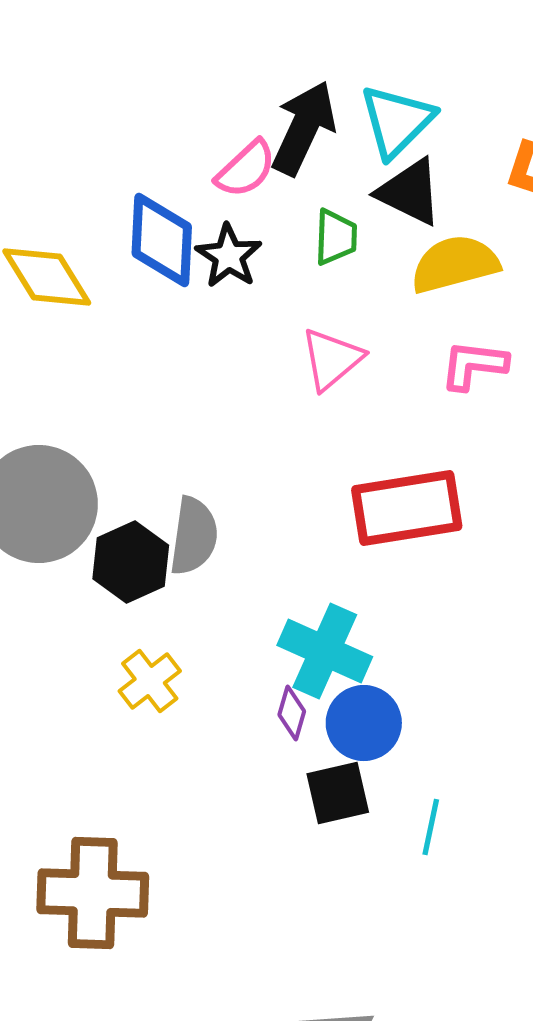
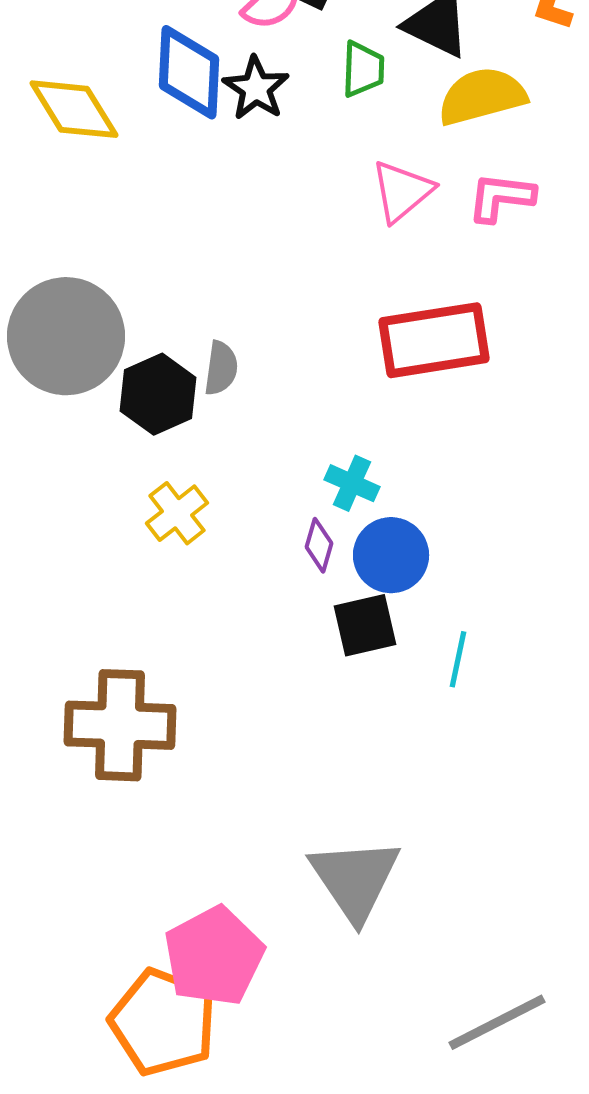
pink triangle: (332, 359) -> (402, 191), moved
gray semicircle: (194, 536) -> (221, 368), size x0.7
cyan cross: (325, 651) -> (352, 483), size x0.6

